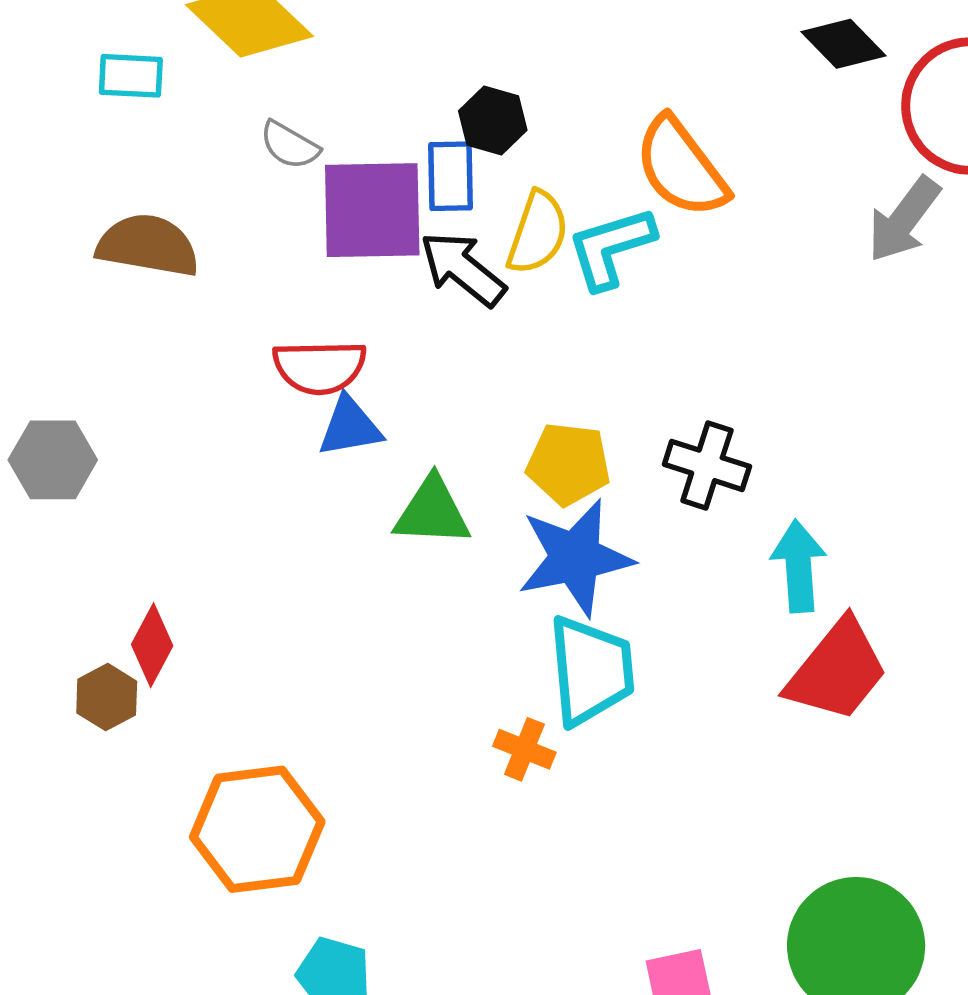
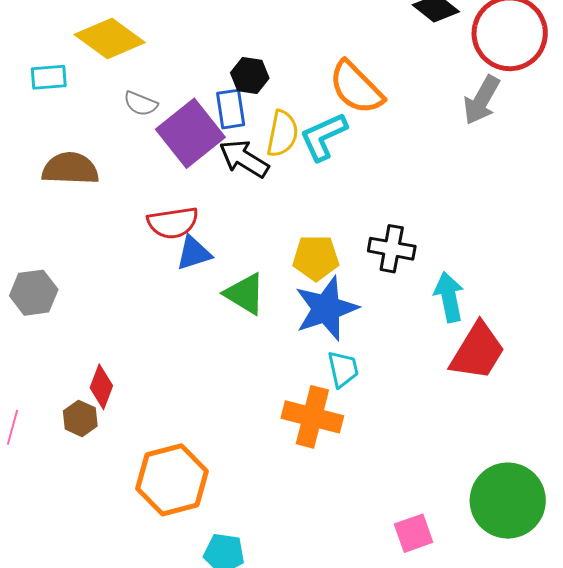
purple square: (372, 210) -> (190, 133), turned -30
green triangle: (432, 512) -> (245, 294), turned 36
cyan trapezoid: (591, 670) -> (343, 369), size x0.6
orange cross: (524, 749) -> (312, 417), size x1.8

